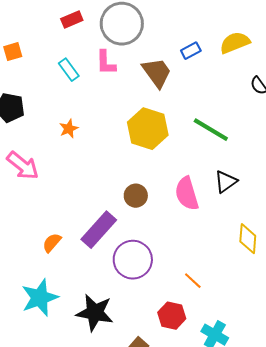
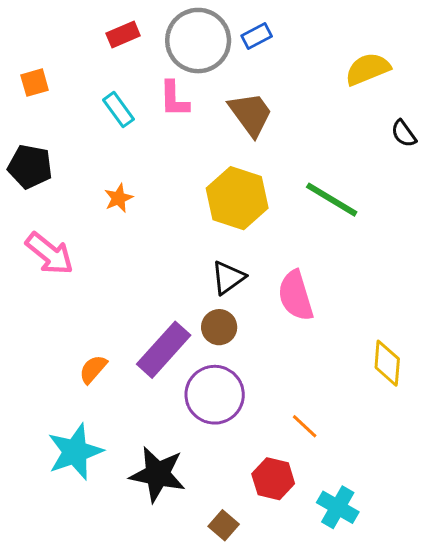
blue rectangle: (191, 51) -> (257, 36), moved
black triangle: (226, 182) -> (228, 278), moved
brown circle: (136, 196) -> (219, 327), moved

